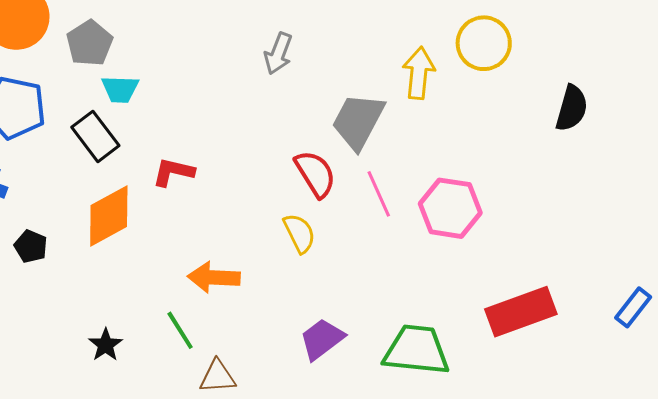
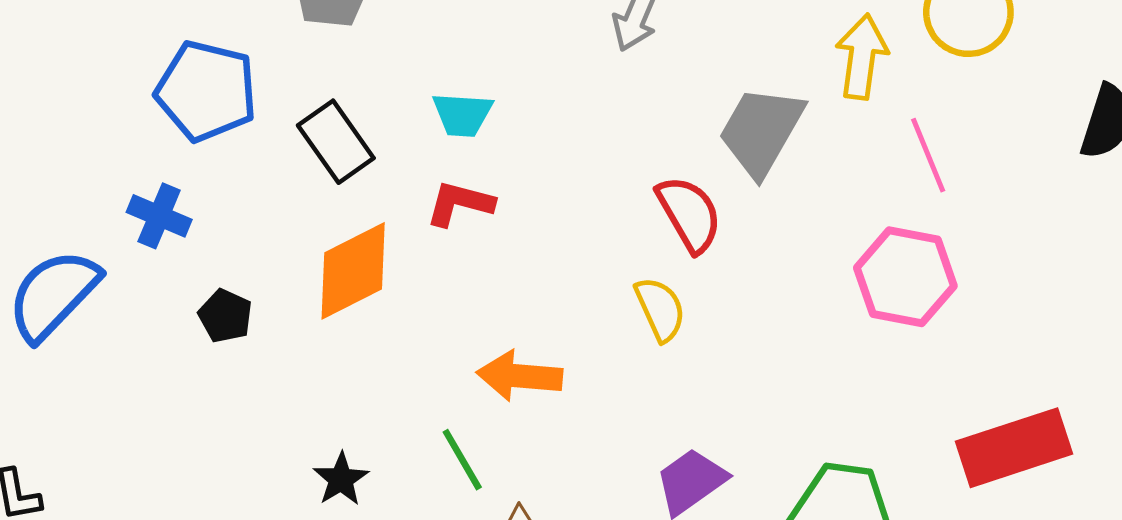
cyan trapezoid: (120, 89) -> (462, 114), moved
pink line: (379, 194) -> (928, 155), moved

